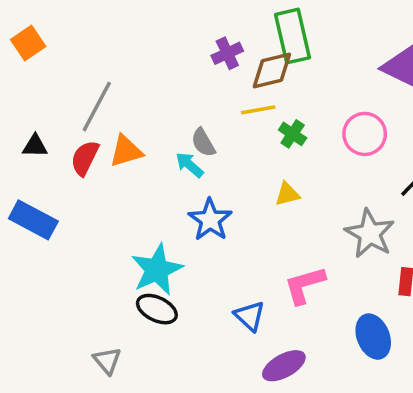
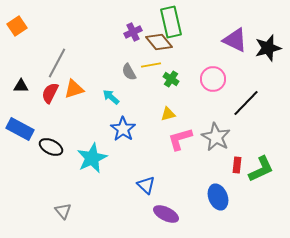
brown diamond: (272, 70) -> (159, 42), turned 64
gray semicircle: (203, 143) -> (129, 72), moved
pink L-shape: (305, 285) -> (180, 139), moved
black ellipse: (157, 309) -> (51, 147), moved
purple ellipse: (284, 366) -> (166, 214), turned 55

